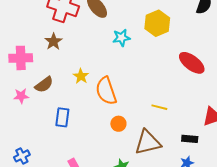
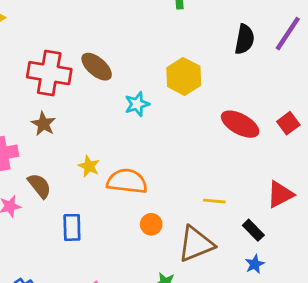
brown semicircle: (44, 85) -> (39, 186), turned -84
orange semicircle: (106, 91) -> (127, 181), turned 124
yellow line: (159, 107) -> (214, 201), moved
black rectangle: (190, 139) -> (253, 230), turned 49

